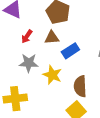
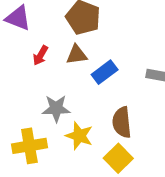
gray star: (29, 63) -> (56, 108), moved
yellow star: (52, 75) -> (79, 136), moved

